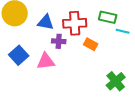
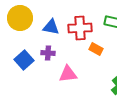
purple cross: (59, 41) -> (48, 53), moved
pink triangle: (46, 61) -> (68, 74), moved

